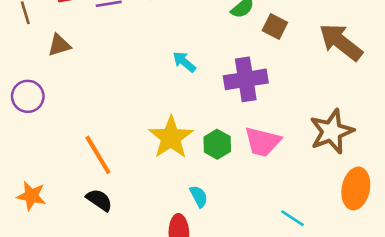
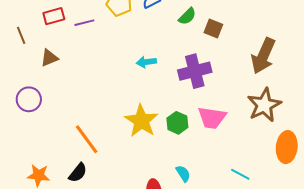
brown arrow: (341, 42) -> (263, 56), moved, turned -99
cyan arrow: (184, 62) -> (146, 62), turned -42
cyan semicircle: (199, 196) -> (183, 173), moved
black semicircle: (99, 200) -> (78, 173), moved, turned 100

